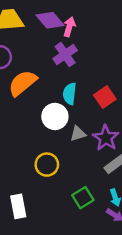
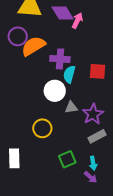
purple cross: (65, 55) -> (60, 59), moved, turned 30
orange semicircle: (23, 83) -> (33, 46), moved
red square: (105, 97) -> (97, 71), moved, turned 30

